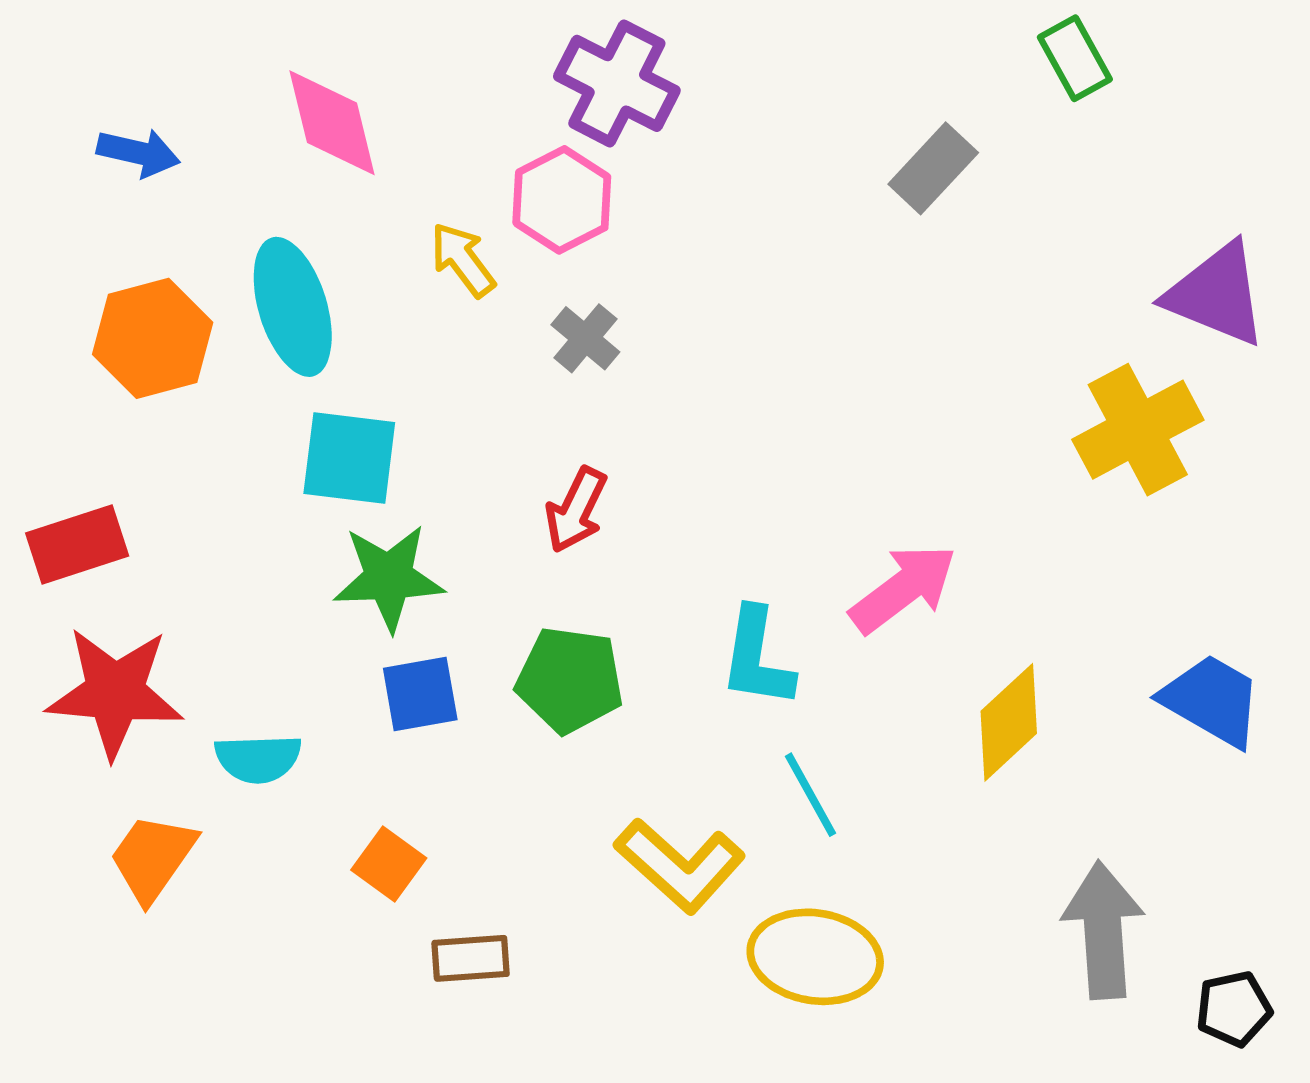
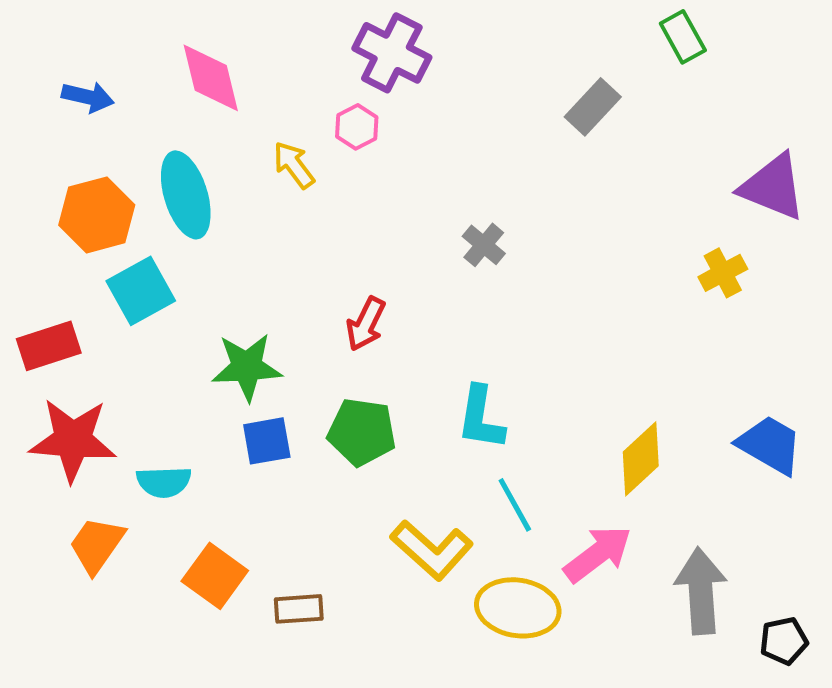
pink hexagon: (562, 200) -> (357, 127), size x0.7
gray cross: (585, 338) -> (484, 245), moved
yellow cross: (1138, 430) -> (723, 273), size x0.6
cyan square: (349, 458) -> (141, 291), moved, turned -36
pink arrow: (903, 589) -> (598, 554), moved
orange square: (389, 864) -> (215, 576), moved, size x1.4

